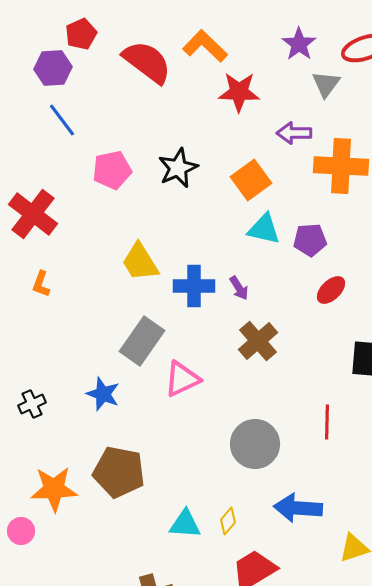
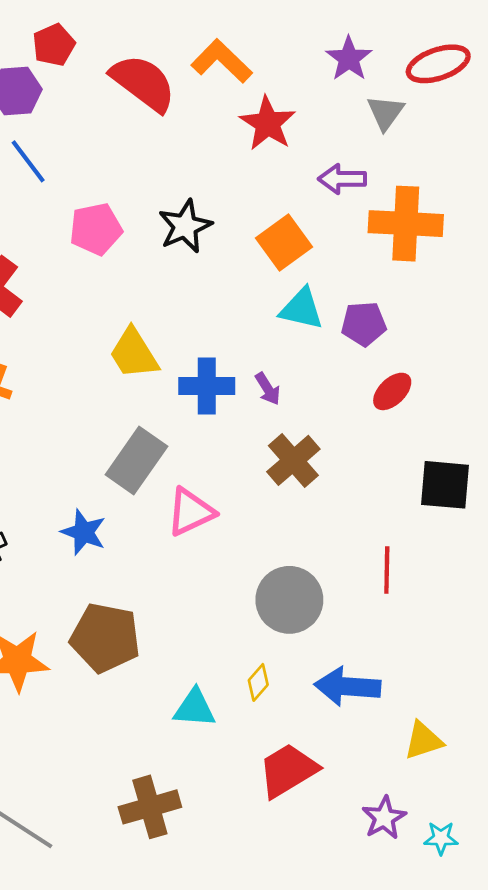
red star: (239, 92) -> (268, 123), turned 30
yellow diamond: (228, 521) -> (258, 682), moved

